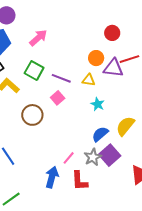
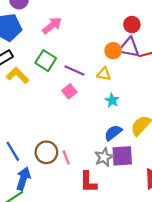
purple triangle: (113, 68) -> (129, 47), moved
brown circle: (32, 115) -> (46, 152), moved
purple square: (110, 155) -> (122, 156), turned 35
pink line: (69, 158) -> (66, 157), moved, turned -64
blue arrow: (52, 177) -> (23, 179), moved

